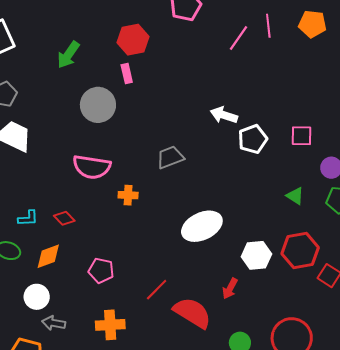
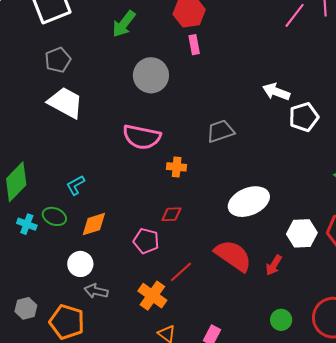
pink rectangle: (127, 74) -> (194, 45), moved
cyan L-shape: (28, 218) -> (75, 185), turned 150
red diamond: (64, 218) -> (171, 214), moved, turned -50
red line: (157, 290) -> (181, 272), moved
red semicircle: (192, 313) -> (233, 256), moved
orange cross: (110, 325) -> (152, 296), turned 36

